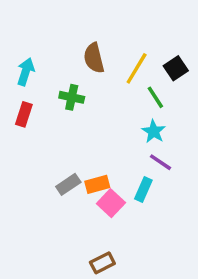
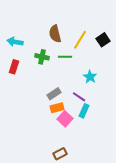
cyan arrow: (26, 72) -> (15, 42), turned -98
green line: (155, 97) -> (65, 57), moved, turned -56
purple line: (160, 162) -> (79, 97), moved
gray rectangle: (68, 184) -> (54, 94), moved

